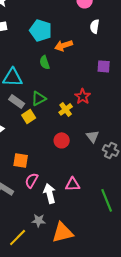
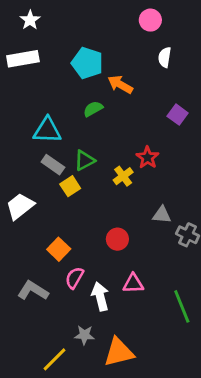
orange arrow: (64, 45) -> (120, 84), turned 48
green semicircle: (45, 62) -> (93, 109), turned 80
purple square: (104, 66) -> (178, 115), turned 32
gray triangle: (93, 136) -> (162, 215), turned -48
red circle: (62, 140) -> (117, 239), moved
orange square: (21, 160) -> (59, 249), turned 35

